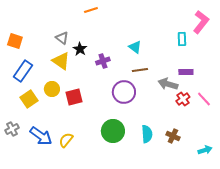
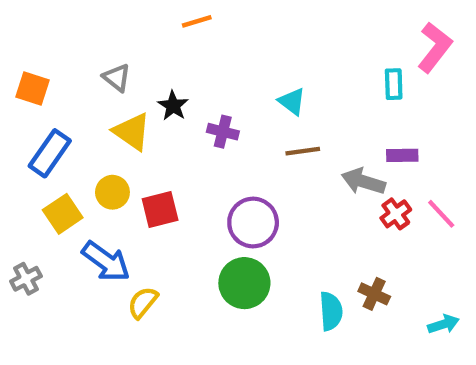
gray triangle: (62, 38) -> (117, 78), moved
purple cross: (103, 61) -> (223, 132), turned 32
purple circle: (124, 92) -> (253, 223), moved
cyan semicircle: (147, 134) -> (331, 311), moved
blue arrow: (41, 136) -> (106, 261), moved

